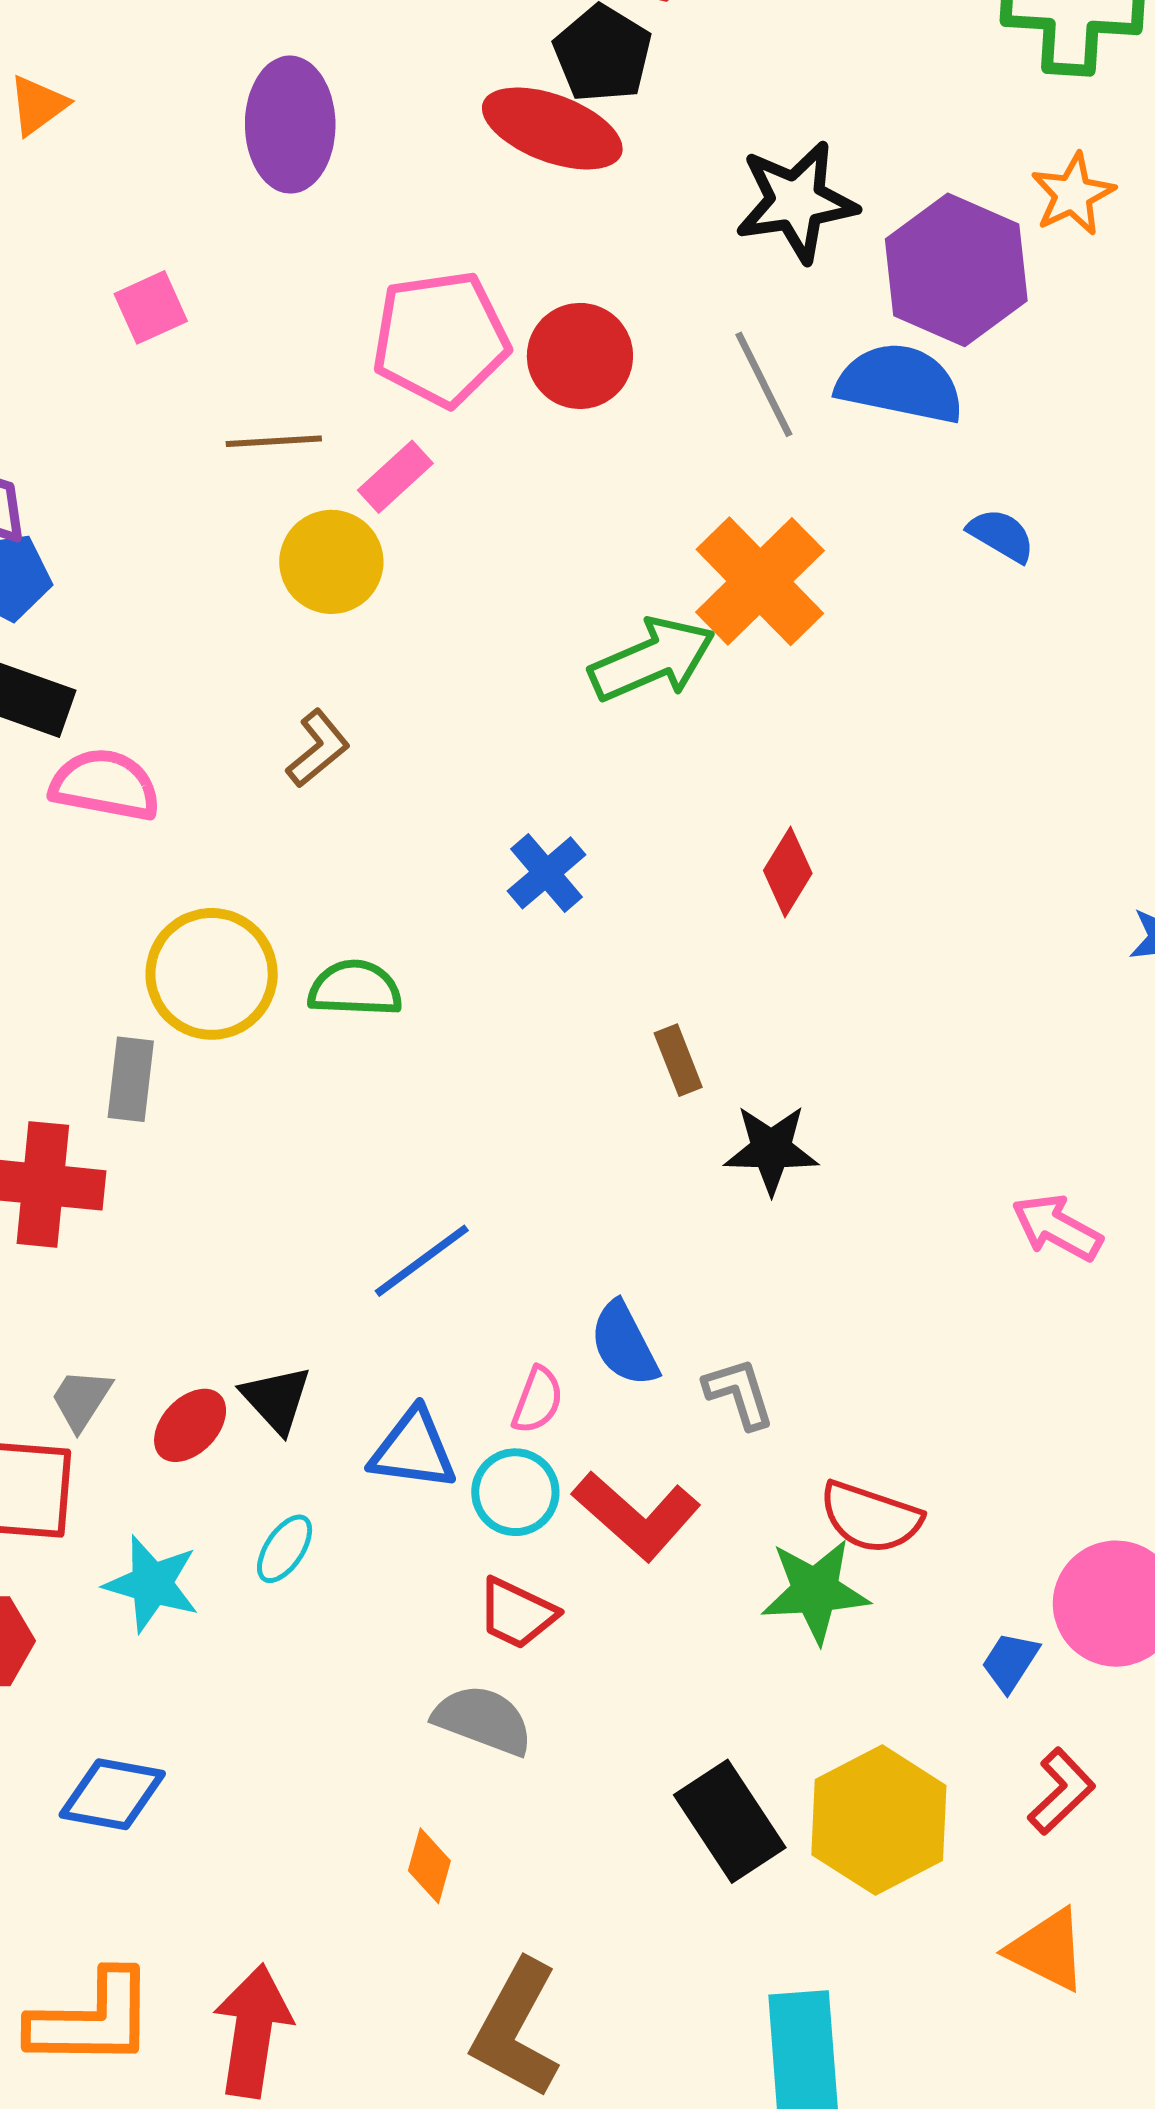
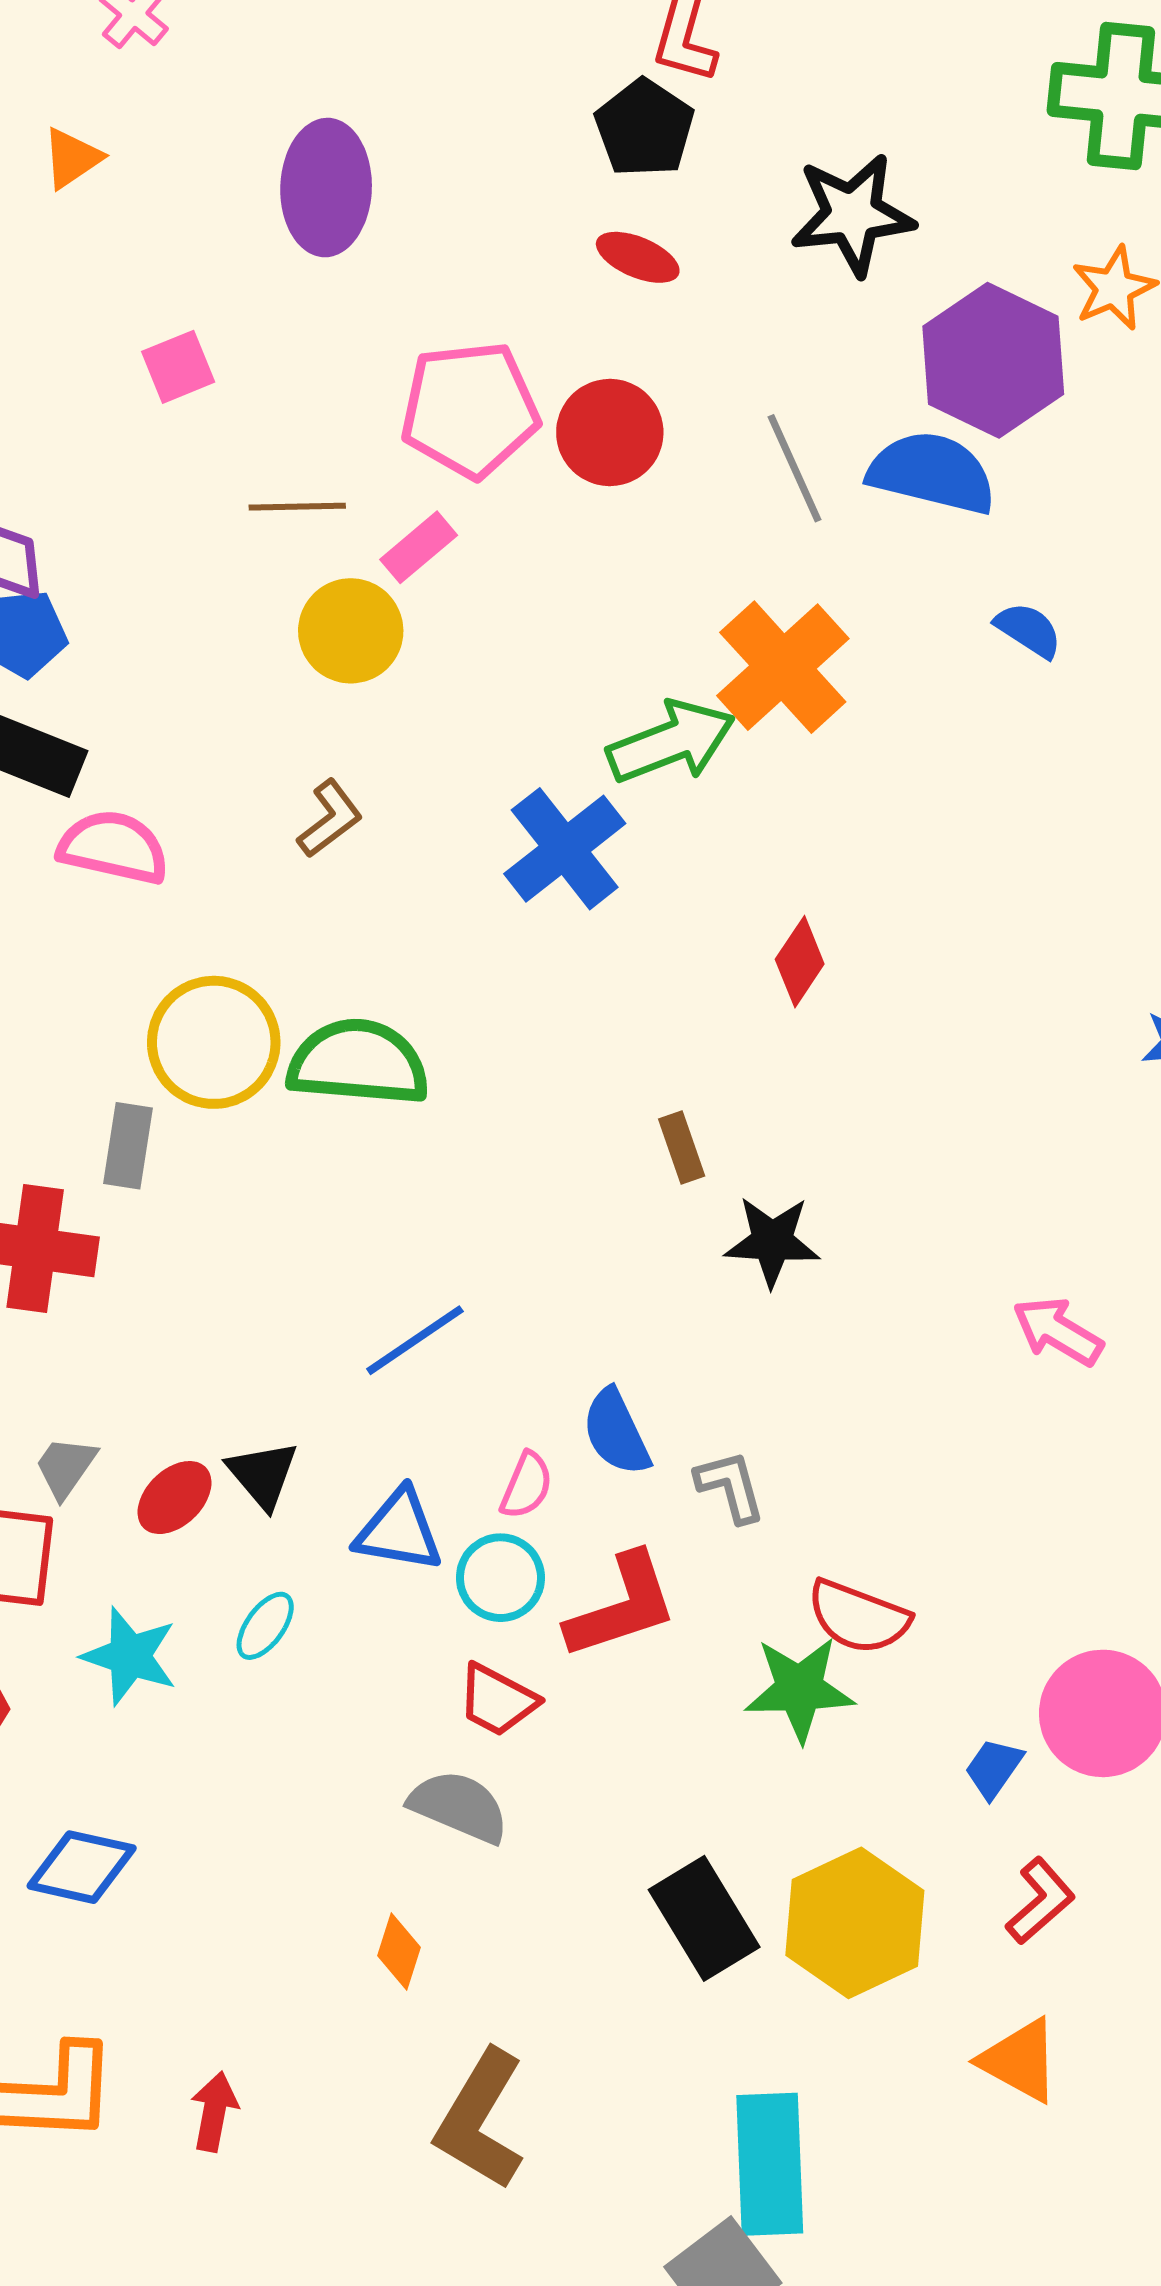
red ellipse: (552, 128) -> (638, 257), moved, size x0.6
black star: (796, 202) -> (852, 214), moved
blue cross: (546, 873) -> (565, 849), moved, size x1.5
green semicircle: (355, 988) -> (358, 1063), size x1.5
red L-shape: (636, 1516) -> (622, 1606), turned -62
red arrow: (253, 2031) -> (214, 2112), size x0.6

